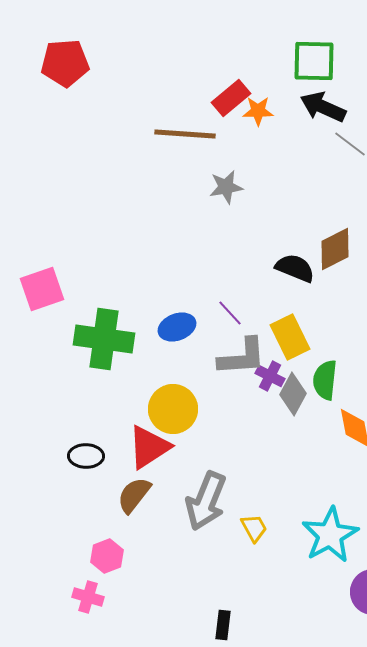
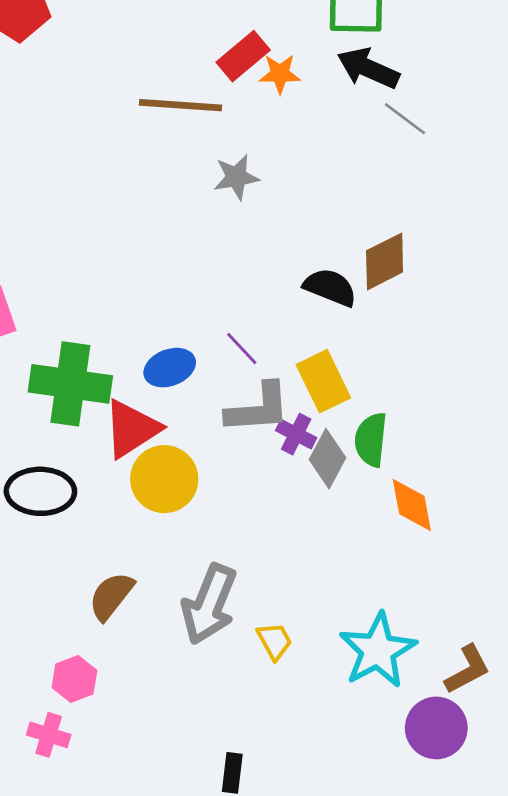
red triangle: (149, 447) -> (132, 429), moved
black ellipse: (86, 456) -> (40, 491), moved, size x1.4

